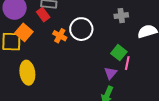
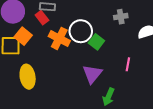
orange cross: (60, 36) -> (59, 38), size x1.5
green square: (119, 53) -> (96, 42), moved
purple triangle: (111, 73) -> (92, 74), moved, size x1.5

